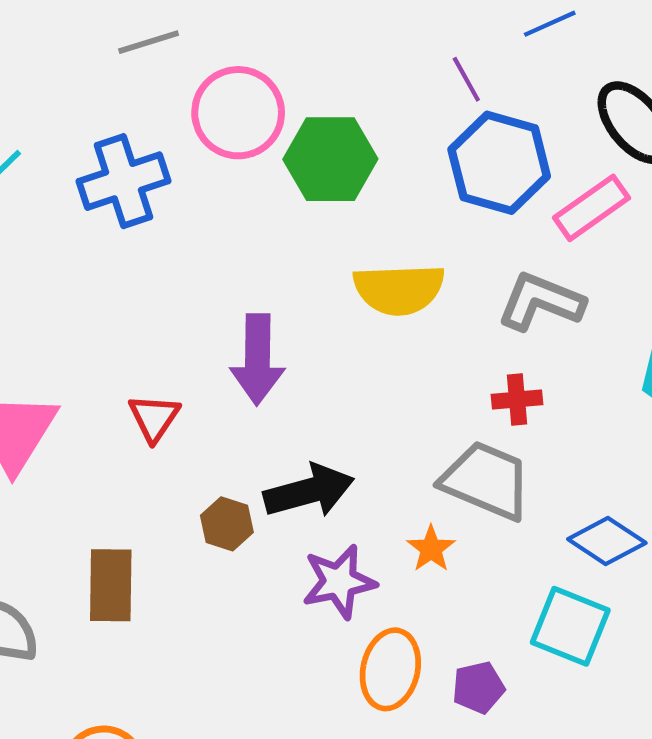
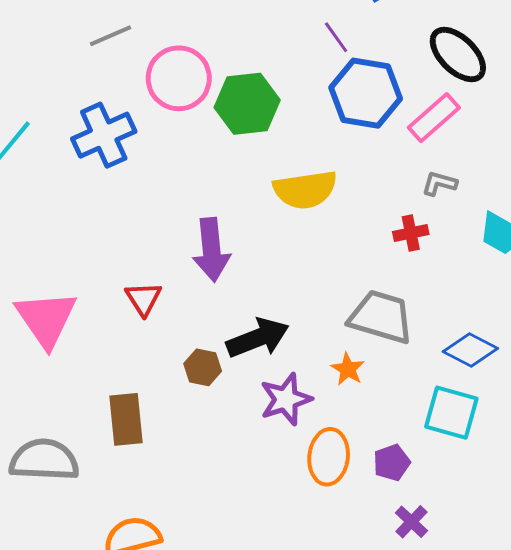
gray L-shape: (541, 302) -> (439, 183), moved, size x0.6
red cross: (517, 400) -> (411, 233), moved

